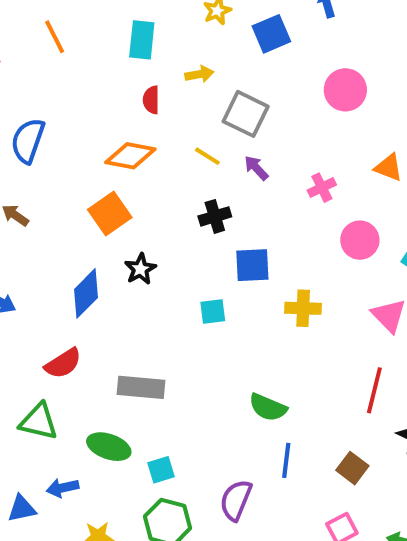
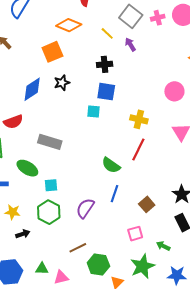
pink cross: (322, 188) -> (158, 18), moved
blue square: (252, 265) -> (106, 92), moved
red line: (374, 390) -> (138, 150), moved

